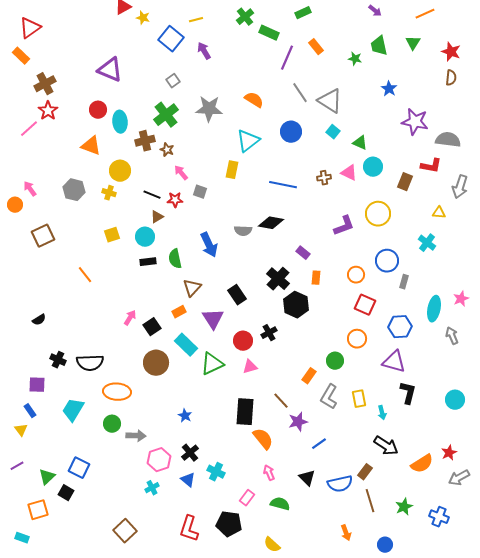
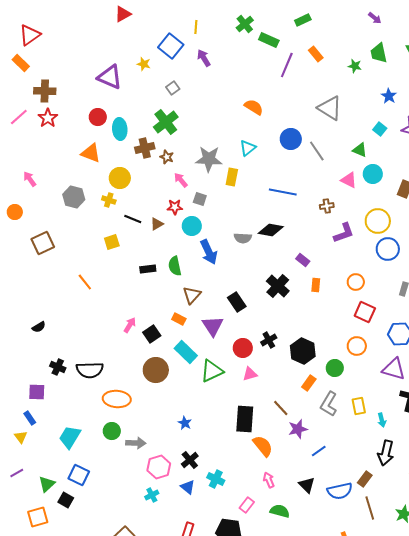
yellow star: (143, 18) -> (144, 64), moved
yellow line: (196, 20) -> (196, 27), turned -72
brown cross: (45, 84) -> (45, 91), turned 30
gray line: (300, 93) -> (317, 151), moved
gray star: (209, 109) -> (209, 159), moved
pink line: (29, 129) -> (19, 117), moved
cyan square: (333, 132) -> (380, 129), moved
cyan triangle: (248, 141) -> (248, 148), size x0.7
brown cross: (324, 178) -> (327, 206), moved
pink arrow: (30, 189) -> (30, 179), moved
black line: (152, 195) -> (133, 219), moved
cyan circle: (145, 237) -> (192, 226), moved
blue circle: (387, 261) -> (388, 249), moved
black hexagon: (296, 305) -> (303, 351), moved
orange rectangle: (179, 312) -> (179, 319), turned 56
cyan trapezoid: (73, 410) -> (70, 437), moved
black arrow: (386, 446) -> (386, 453), turned 70

